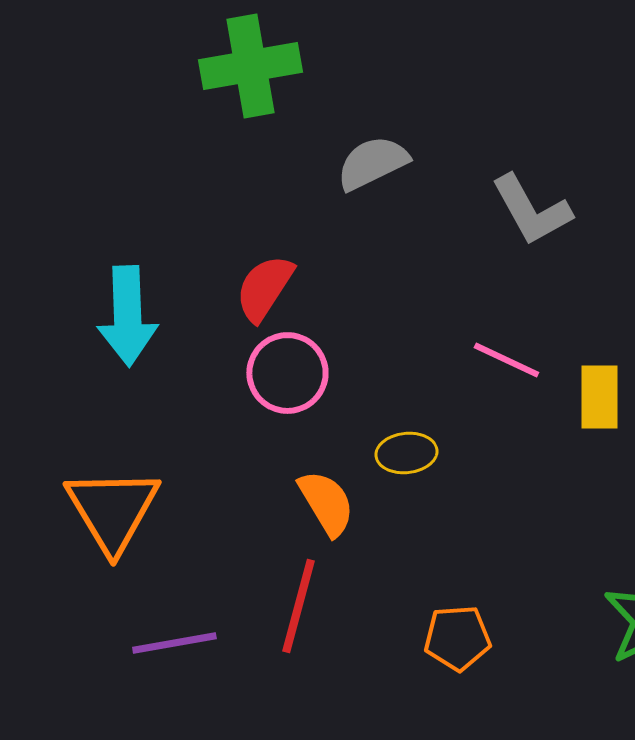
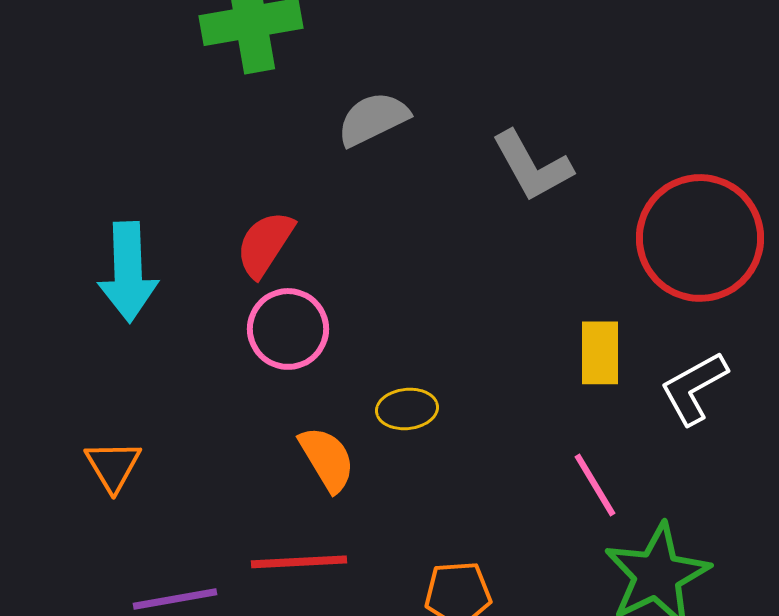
pink line: (506, 360) -> (595, 485), moved, turned 34
orange triangle: (112, 510) -> (113, 466), size x0.6
red line: (298, 606) -> (299, 562), turned 72

